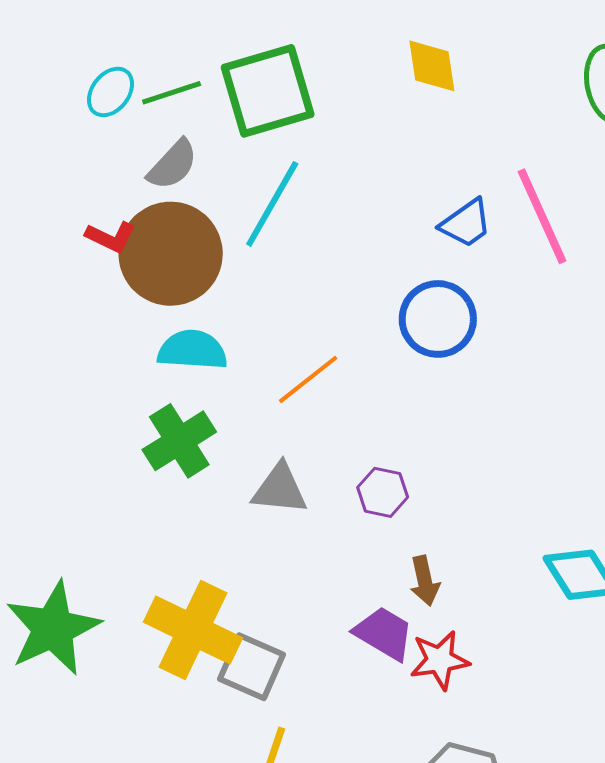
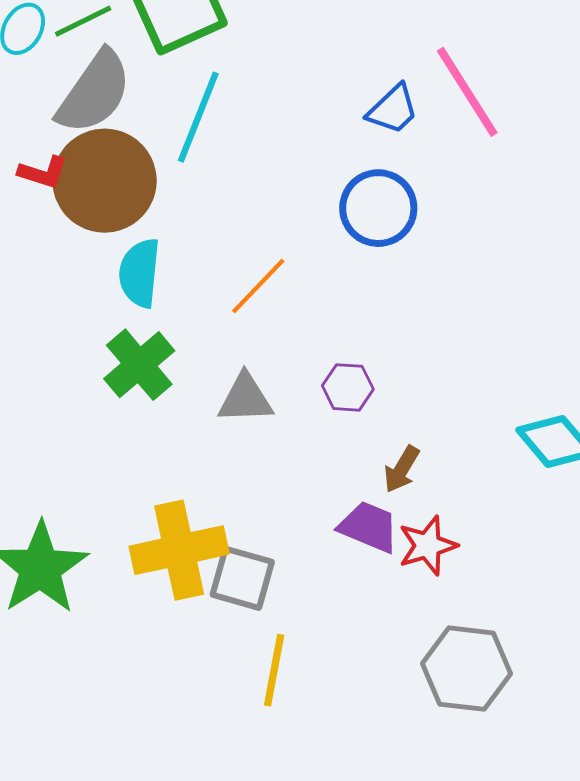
gray semicircle: (173, 165) -> (94, 92), size x1.6
cyan semicircle: (192, 350) -> (140, 273), turned -80
brown arrow: (425, 581) -> (402, 469), turned 51
yellow cross: (193, 630) -> (179, 550), turned -30

